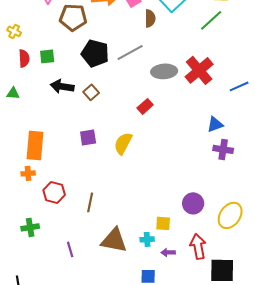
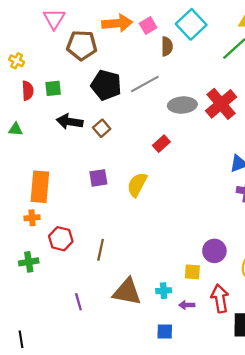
yellow square: (163, 223) -> (192, 272), moved
green cross: (30, 227) -> (29, 262), moved

